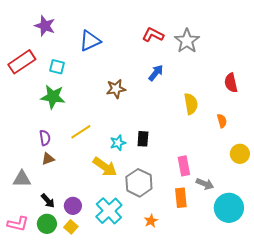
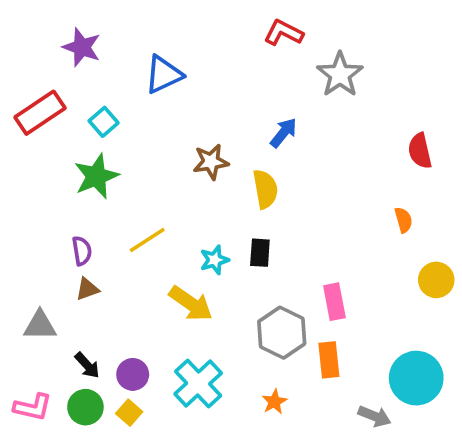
red L-shape: (153, 35) -> (284, 33), moved
cyan square: (57, 67) -> (104, 122), turned 35
green star: (53, 97) -> (96, 176), turned -30
yellow semicircle: (191, 104) -> (265, 189), moved
gray hexagon: (139, 183) -> (282, 333), moved
gray arrow: (205, 184) -> (374, 416), moved

